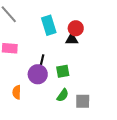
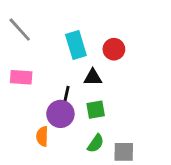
black triangle: (72, 39) -> (93, 77), moved
orange semicircle: (17, 92) -> (42, 136), moved

